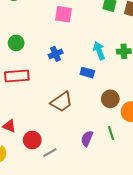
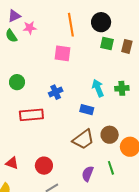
red rectangle: (17, 76) -> (31, 115), moved
brown trapezoid: (62, 102) -> (83, 139), moved
red circle: (32, 140) -> (44, 166), moved

